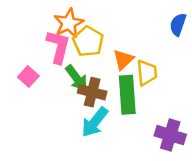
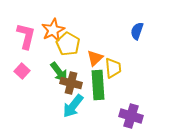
pink L-shape: (58, 47) -> (26, 36), moved

